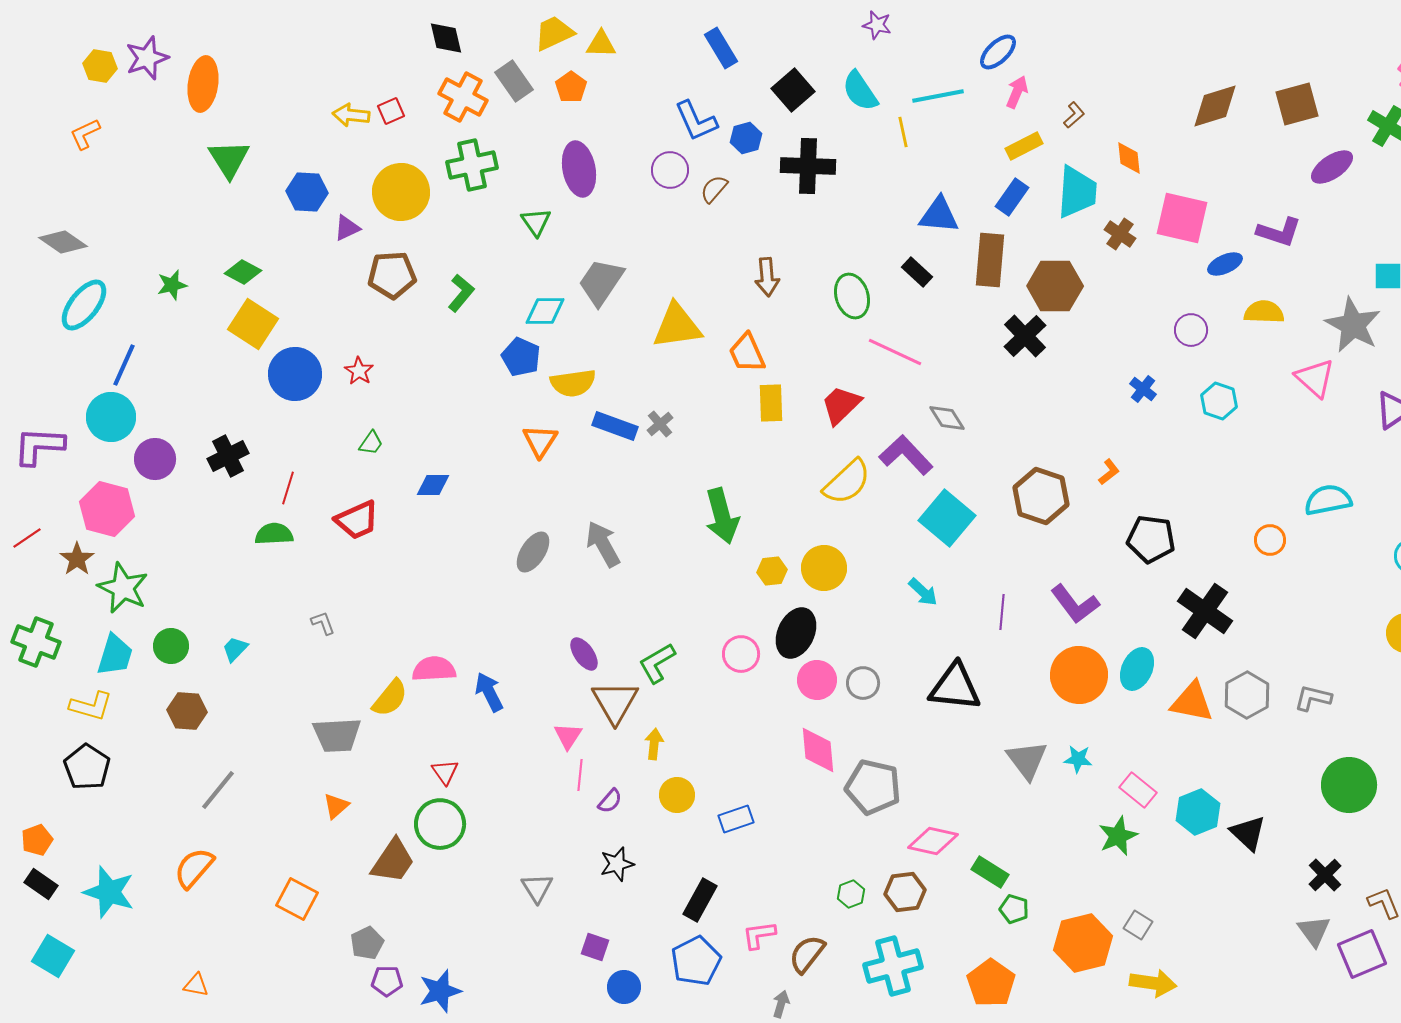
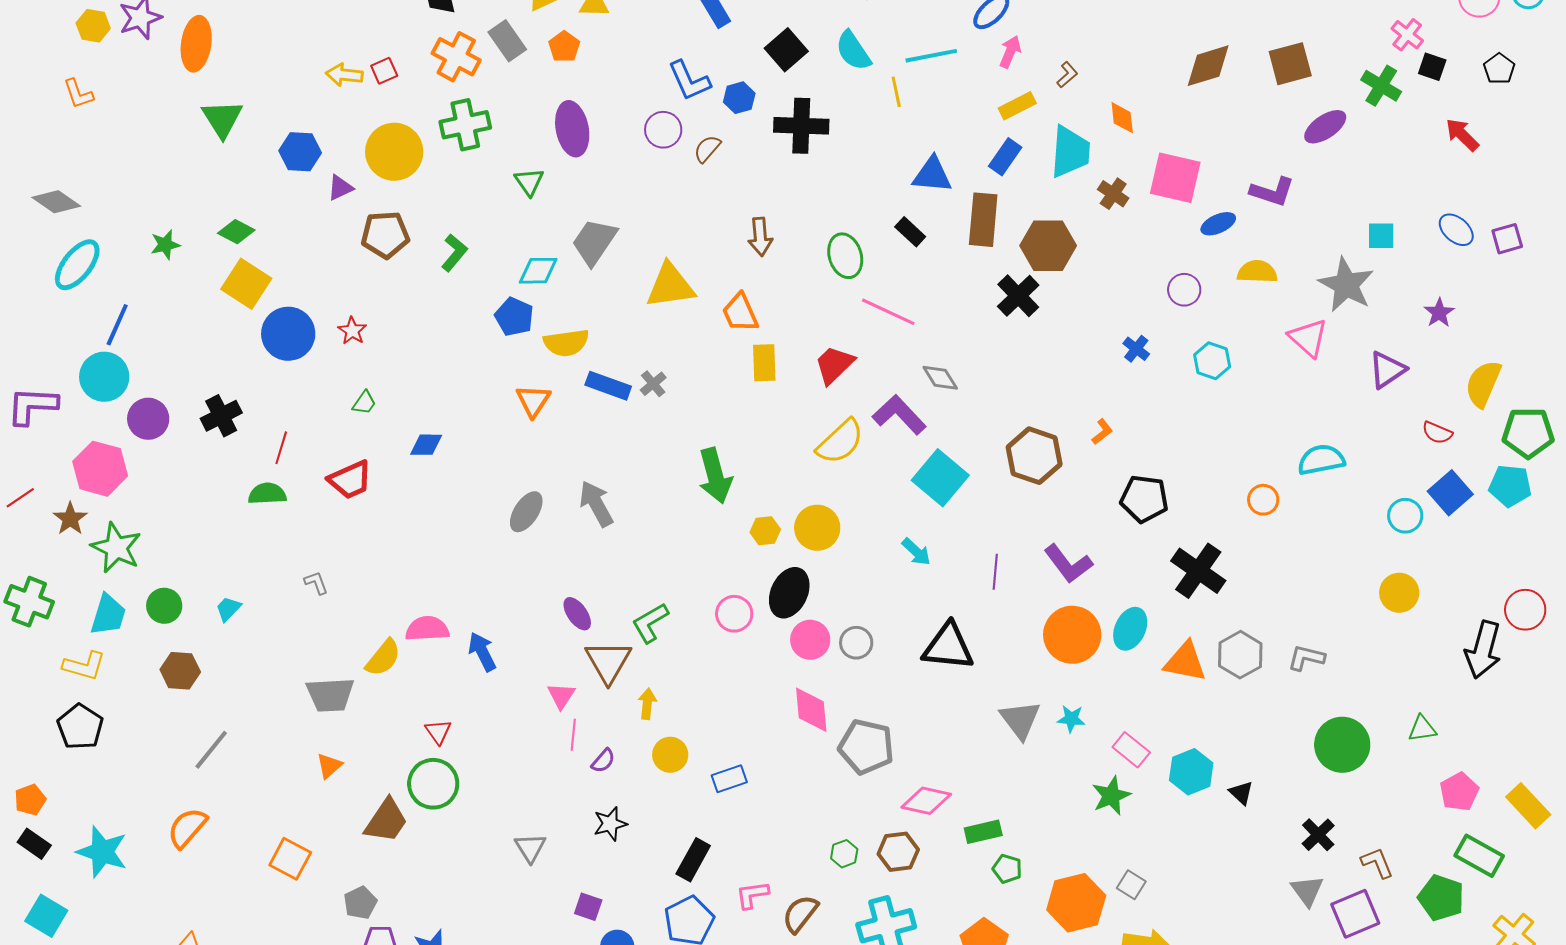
orange L-shape: (85, 134) -> (78, 94), turned -84
black triangle: (1248, 833) -> (1241, 793), size x0.7
green rectangle: (990, 872) -> (983, 832), turned -45

